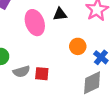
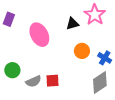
black triangle: (60, 14) -> (72, 24), moved

